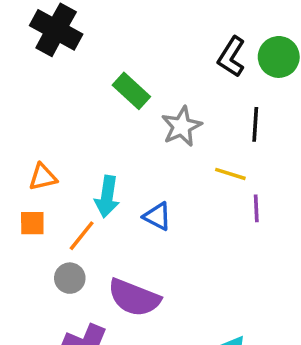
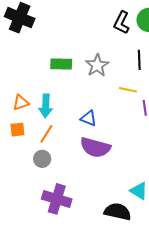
green rectangle: (131, 91) -> (61, 64), moved, turned -35
cyan arrow: (107, 197) -> (46, 106), moved
purple semicircle: (134, 298) -> (95, 147), moved

